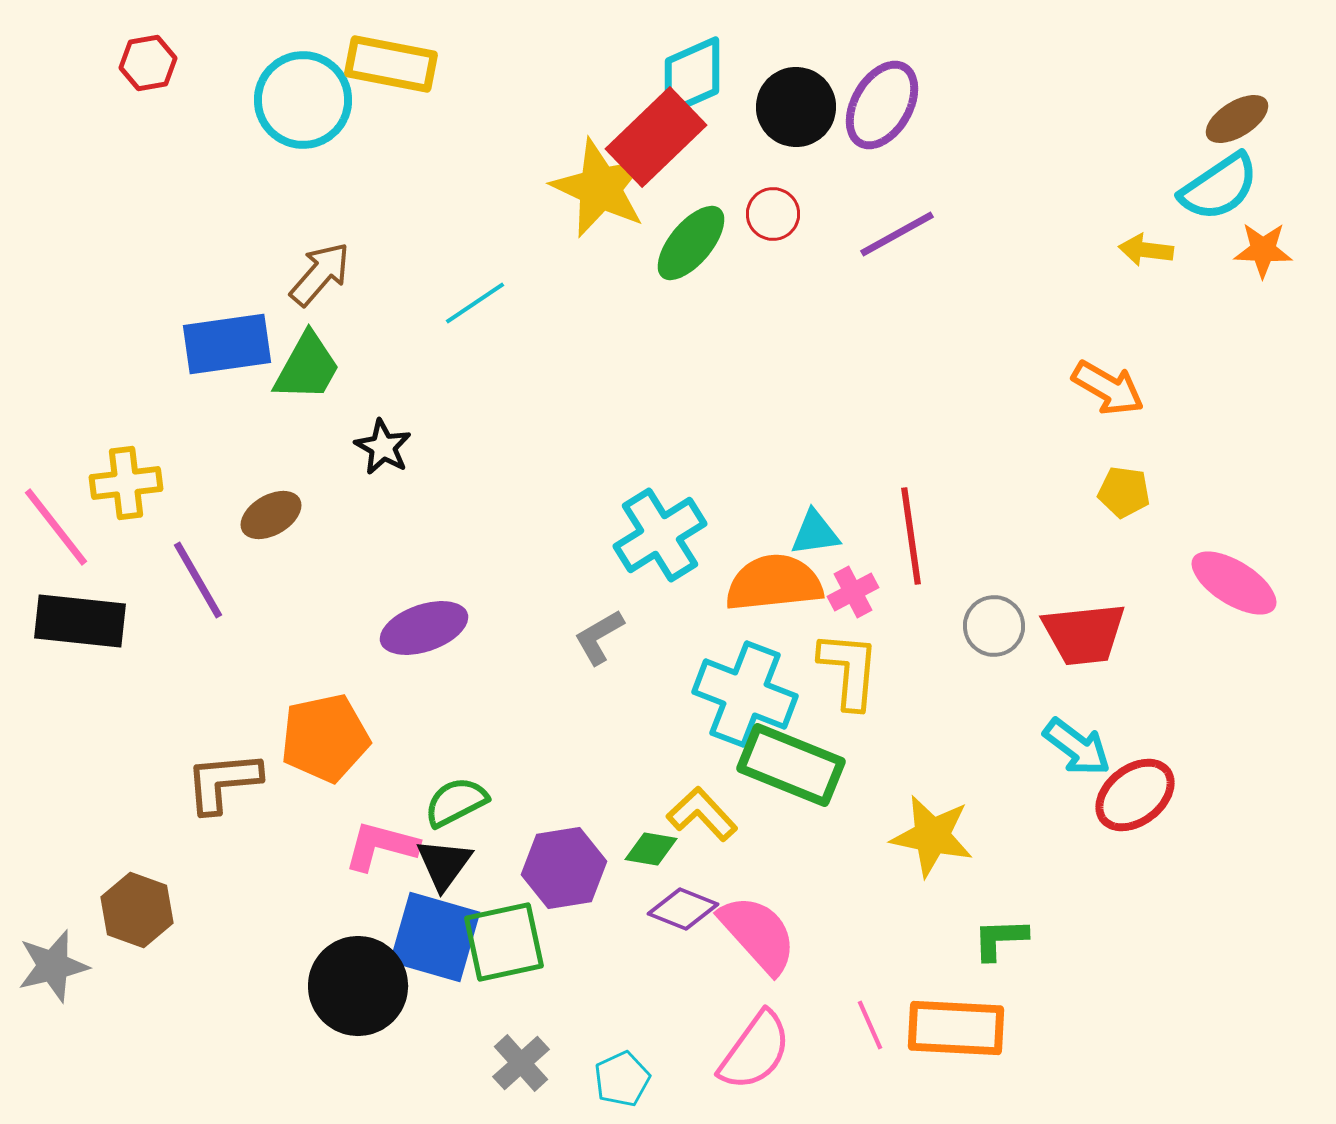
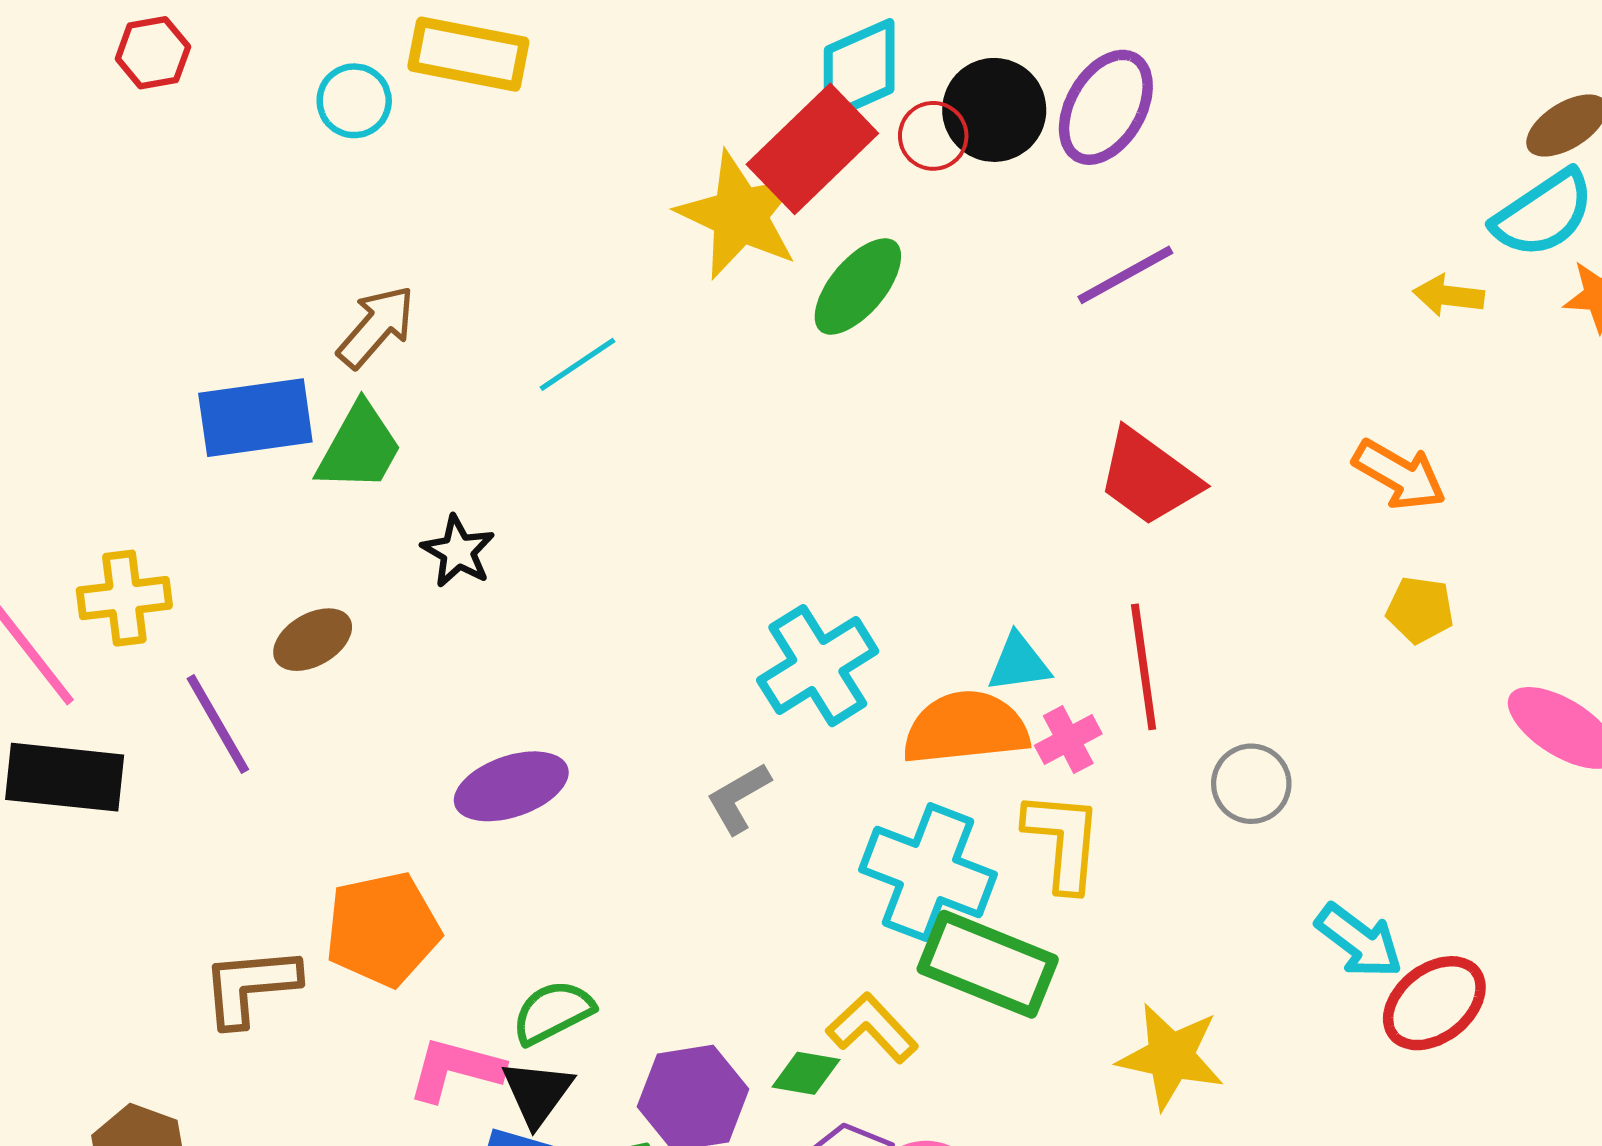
cyan circle: (303, 100) -> (354, 101), size x0.6
red circle: (773, 214) -> (933, 136), moved
red trapezoid: (1084, 634) -> (1149, 477), moved, turned 42

